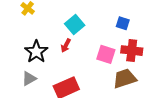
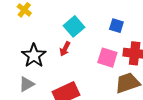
blue square: (123, 23) -> (116, 26), moved

